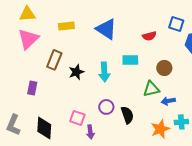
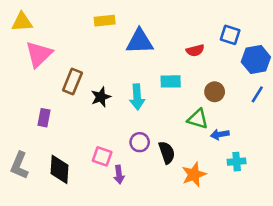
yellow triangle: (27, 14) -> (22, 22), moved
yellow rectangle: (66, 26) -> (105, 21), moved
blue triangle: (106, 29) -> (140, 41), turned -35
green triangle: (151, 89) -> (198, 119), turned 30
orange star: (160, 129) -> (194, 175), moved

